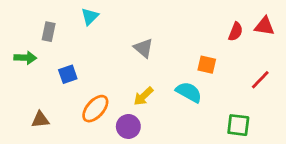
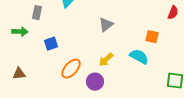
gray triangle: (143, 48) -> (106, 25), turned 42
brown triangle: (40, 120) -> (19, 74), moved

